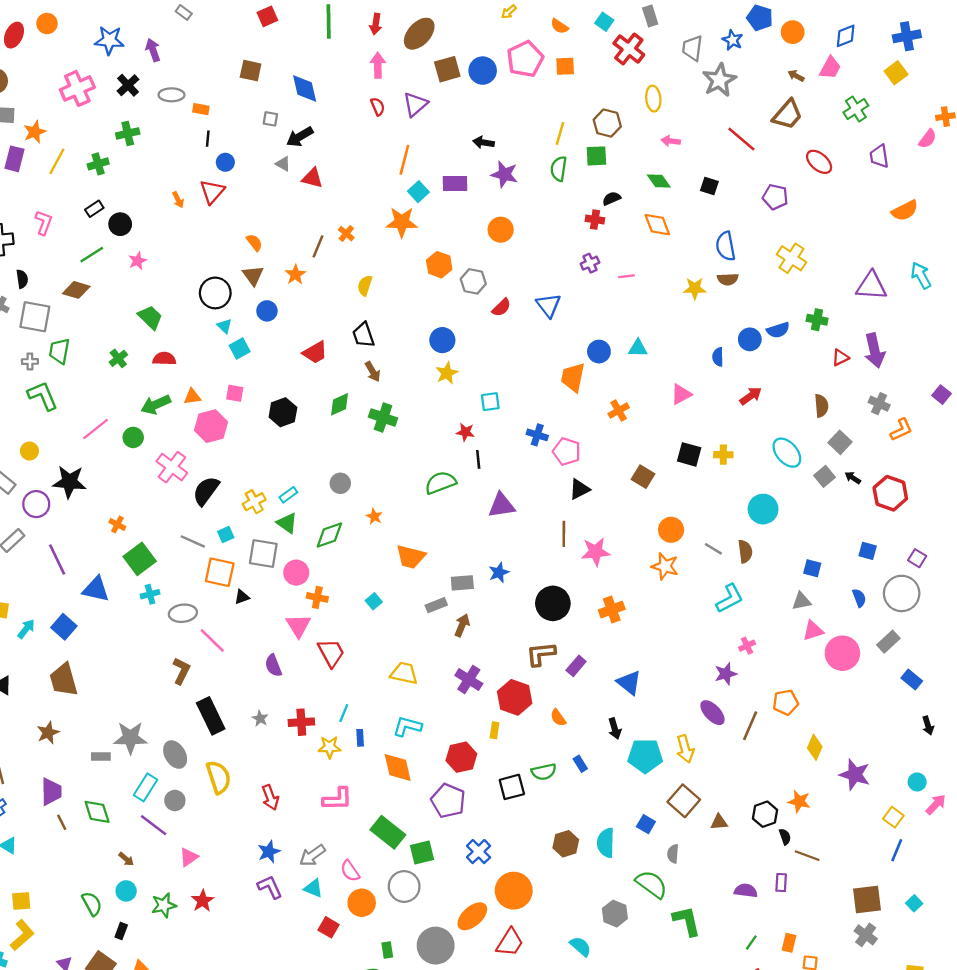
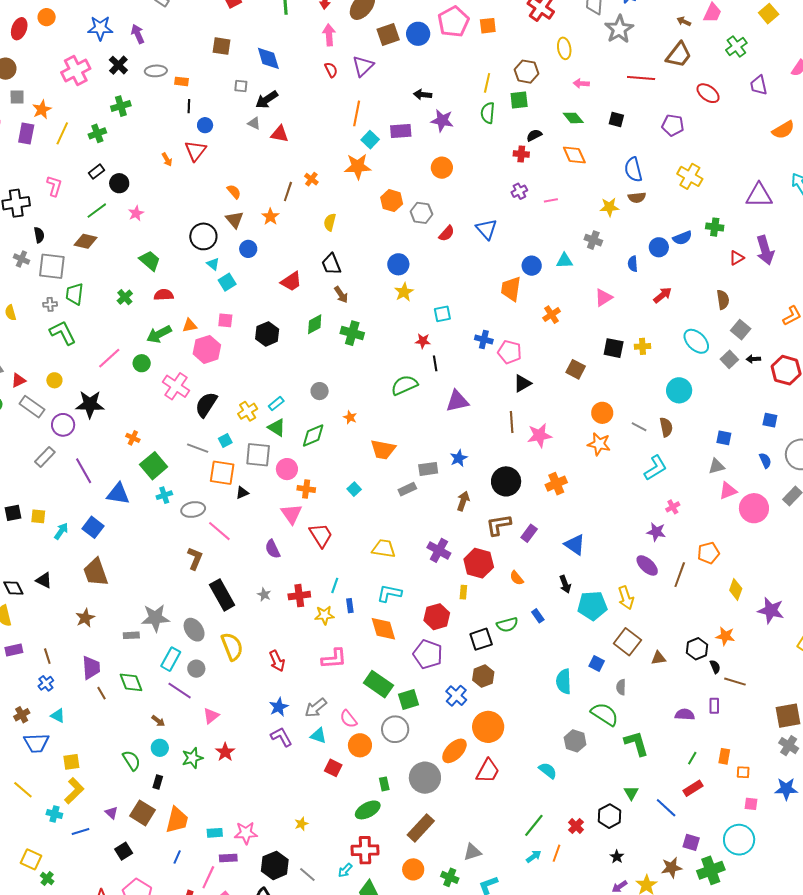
red line: (741, 139) -> (641, 78), turned -32
gray cross: (879, 404) -> (593, 240), moved
black arrow: (853, 478) -> (753, 359), turned -32
brown arrow: (462, 625) -> (463, 501), moved
purple star: (726, 674) -> (656, 532), turned 30
brown hexagon: (566, 844) -> (483, 676), moved

